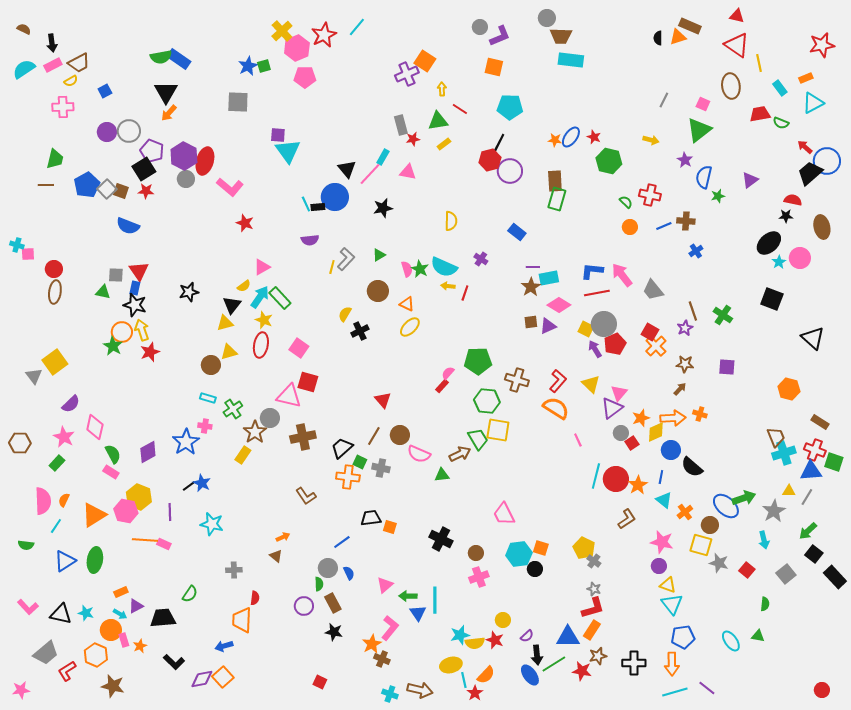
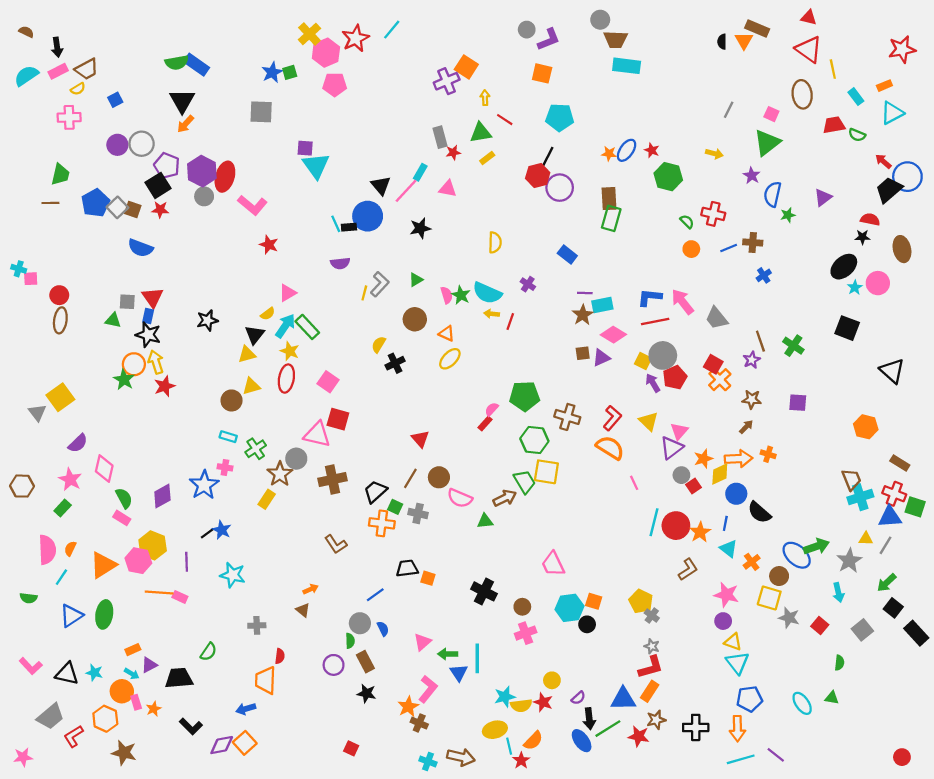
orange triangle: (678, 37) -> (744, 41), turned -42

